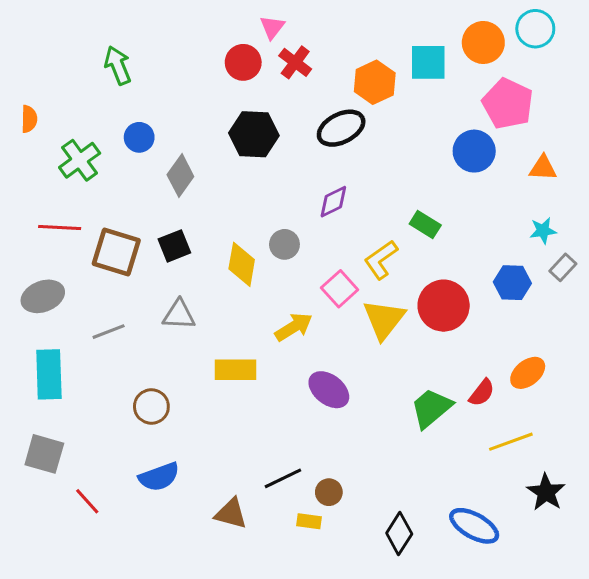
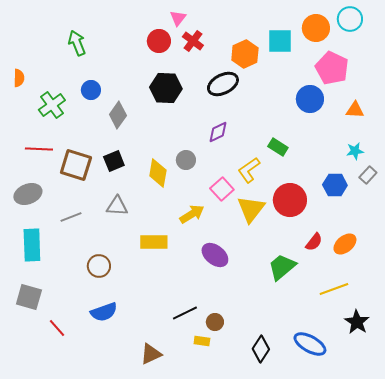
red semicircle: (482, 393) -> (314, 242), moved
brown triangle: (231, 514) -> (151, 354), moved, turned -40

